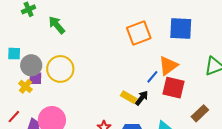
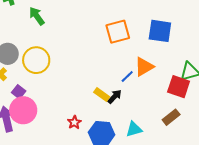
purple square: (35, 78) -> (19, 92), moved, turned 32
red square: (174, 88) -> (179, 87), moved

